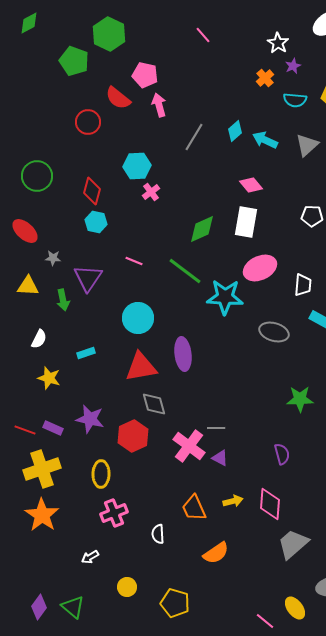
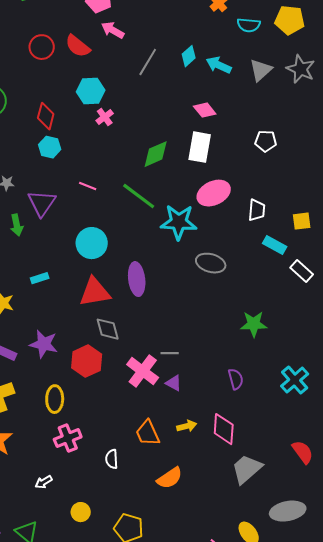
red semicircle: (118, 98) -> (78, 46), moved
pink arrow: (159, 105) -> (113, 30), turned -45
gray ellipse: (274, 332) -> (211, 263), moved

